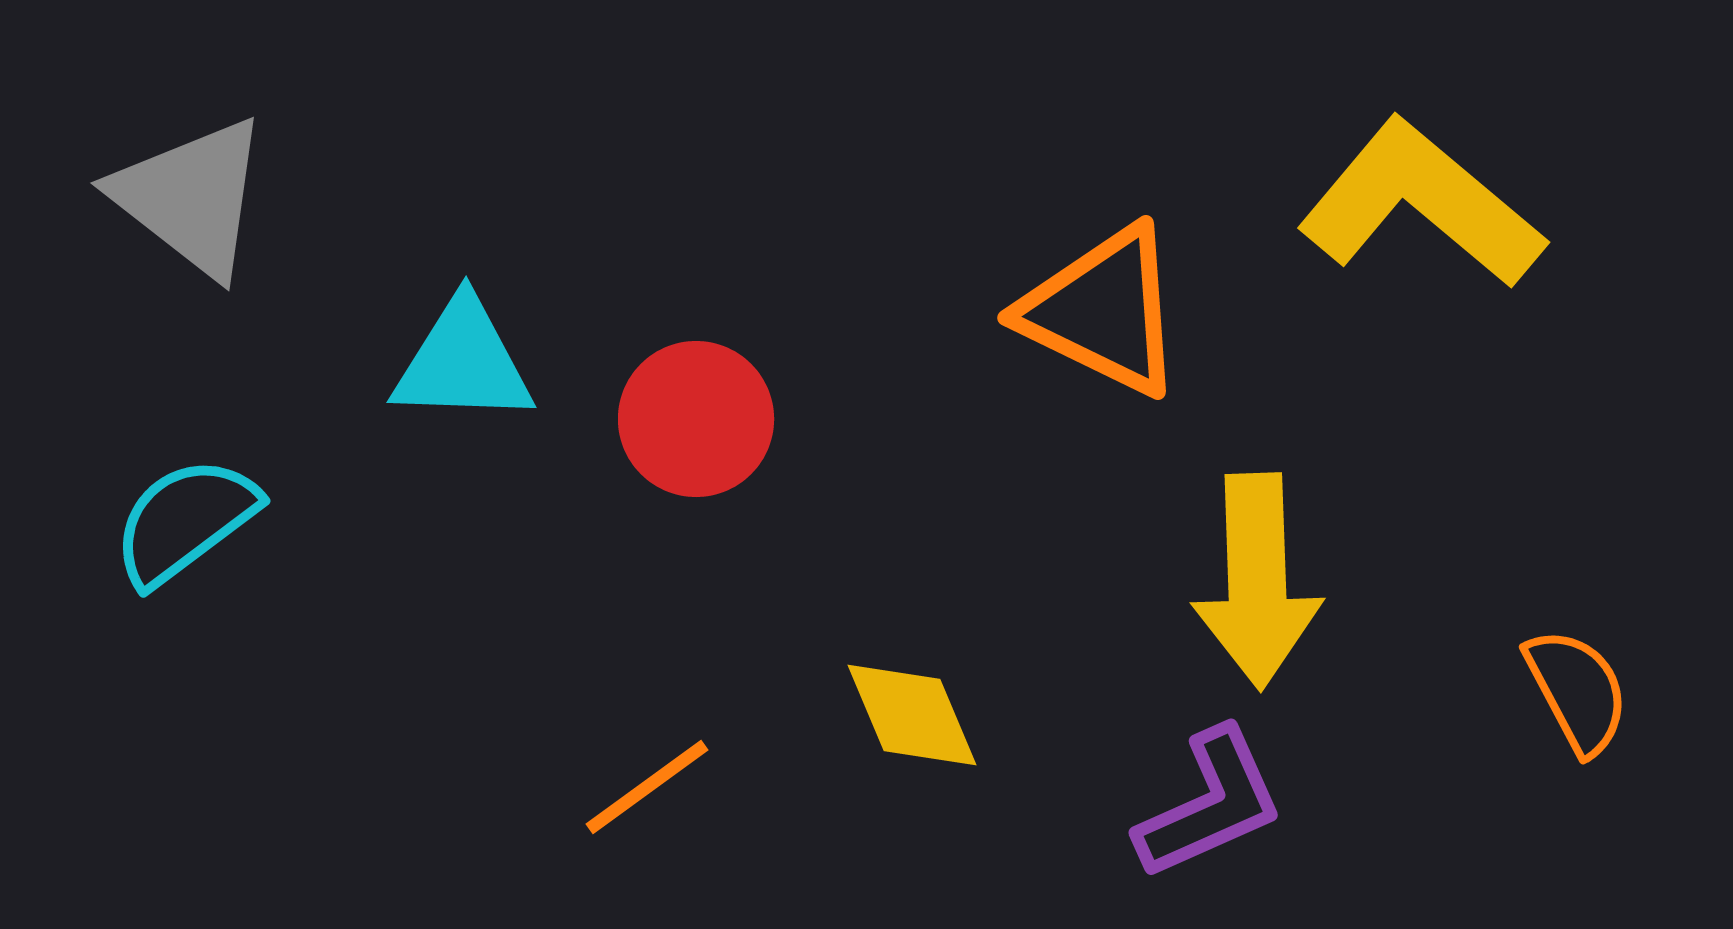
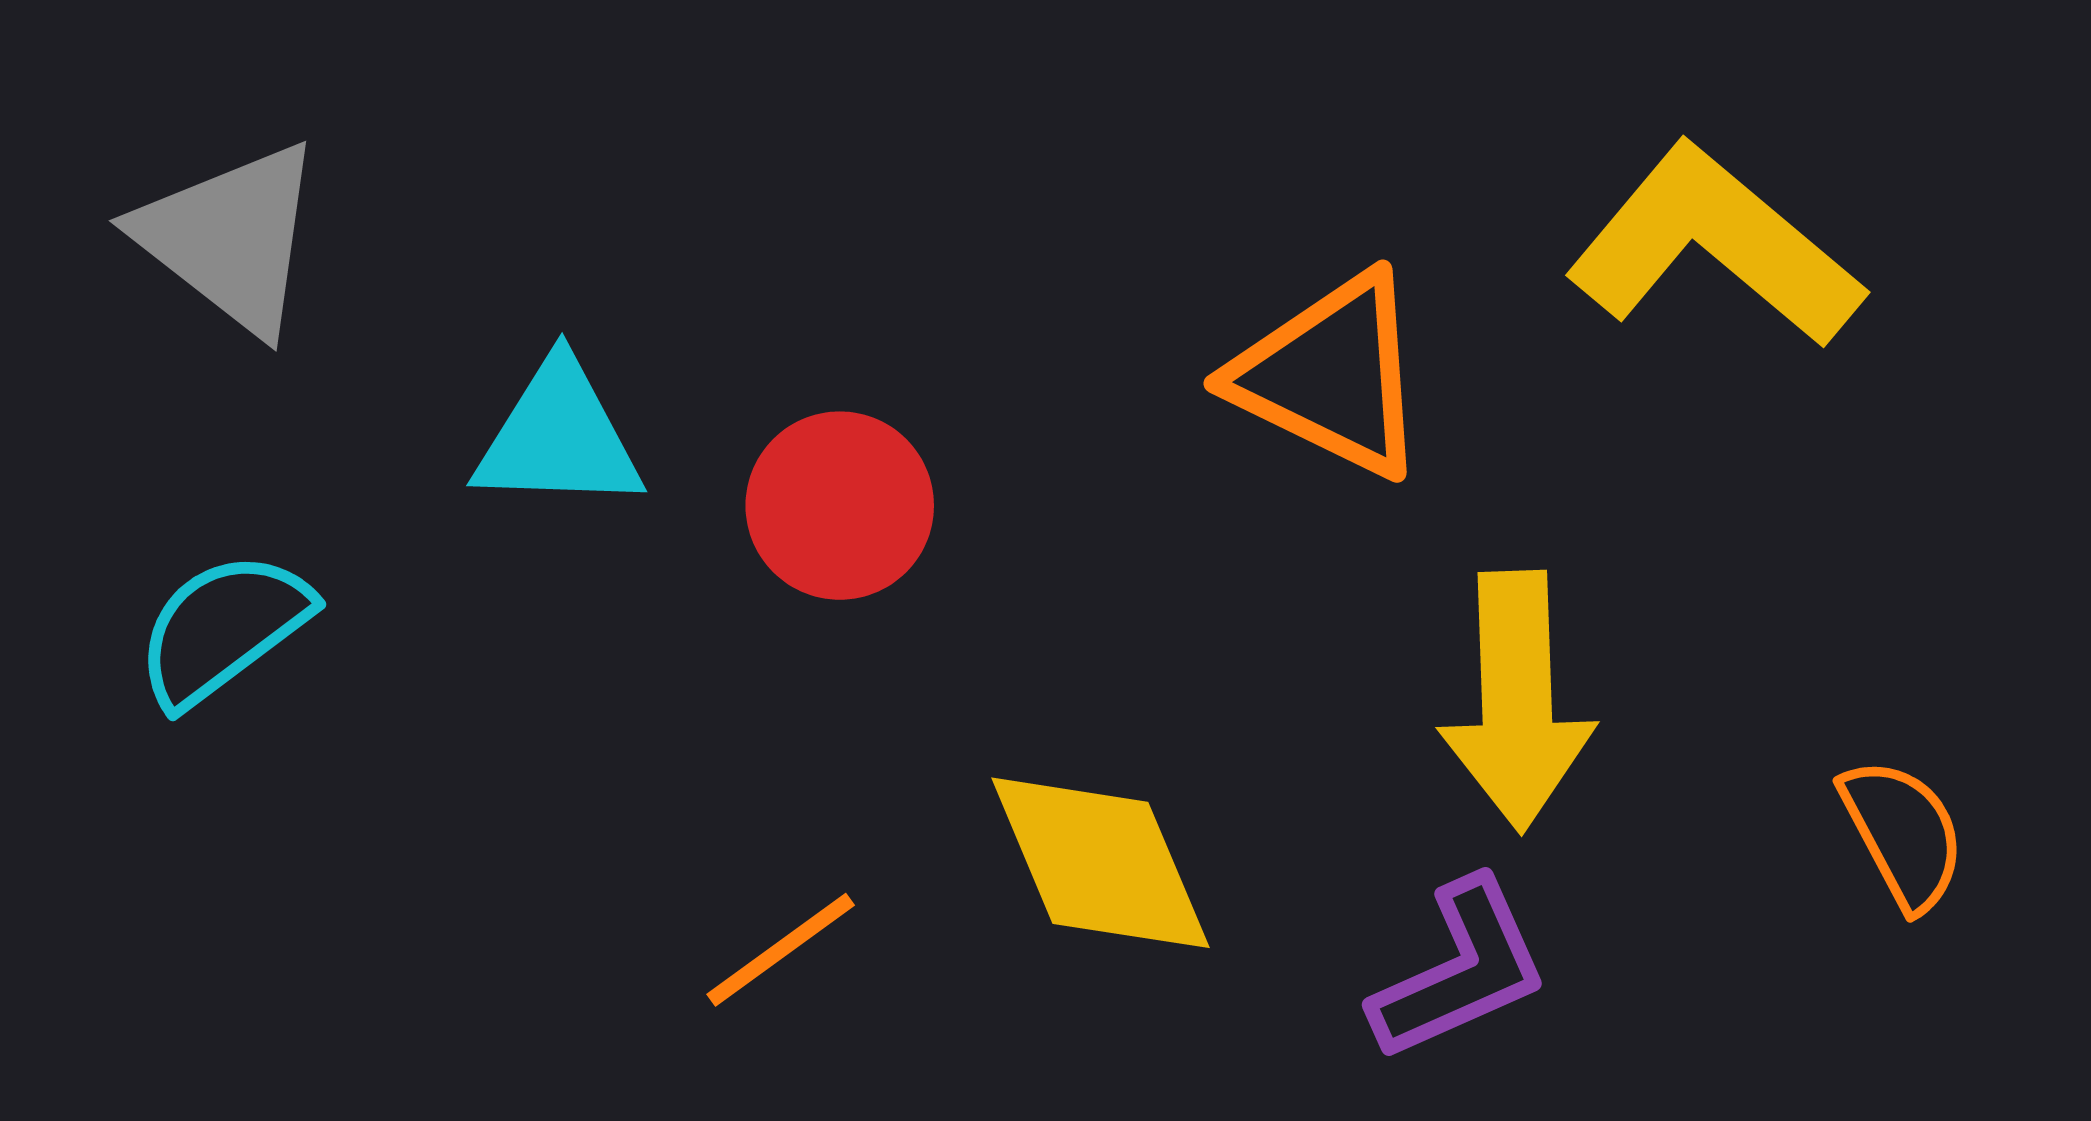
yellow diamond: (912, 715) -> (1100, 863), size x1.4

